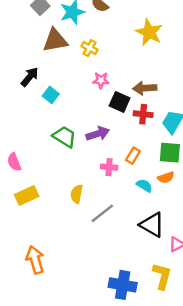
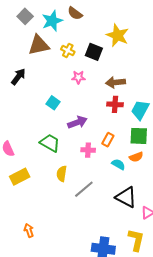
cyan square: (51, 95) -> (53, 103), moved
black square: (120, 102) -> (94, 52), moved
green trapezoid: (64, 137) -> (50, 143), moved
orange arrow: (35, 260) -> (29, 230), size x0.6

